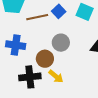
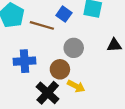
brown line: (37, 17) -> (42, 25), turned 40
black cross: (30, 77) -> (48, 93), turned -30

